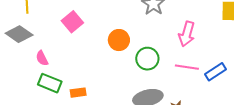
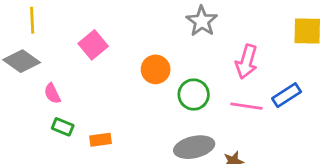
blue rectangle: (215, 72) -> (287, 95), moved
green rectangle: (50, 83) -> (63, 127), size x0.7

